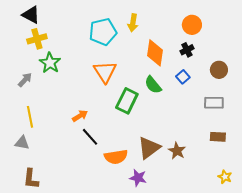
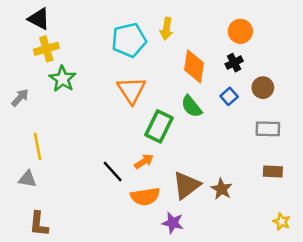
brown circle: (219, 70) -> (263, 88), moved
gray arrow: (25, 80) -> (20, 98), moved
orange arrow: (80, 116) -> (144, 161), moved

